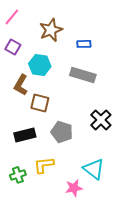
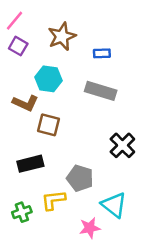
purple square: (13, 47) -> (18, 46), moved
brown L-shape: (21, 85) -> (25, 103), turned -95
gray pentagon: (62, 132) -> (80, 178), moved

